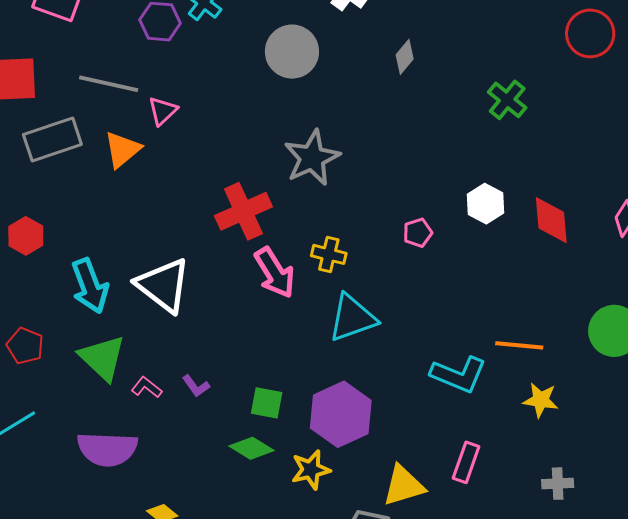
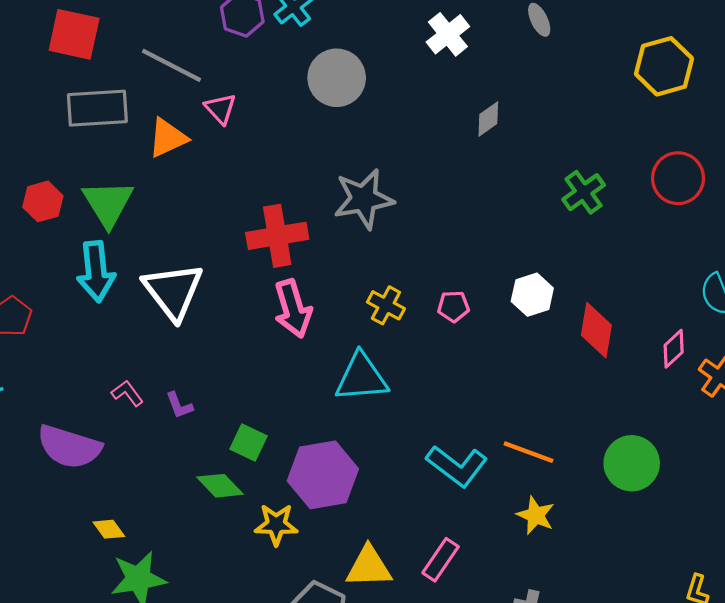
red circle: (590, 33) -> (678, 178), moved
gray circle: (292, 52) -> (337, 78), moved
pink triangle: (163, 111) -> (220, 109), turned -44
yellow cross: (329, 254) -> (386, 305), moved
green triangle: (102, 358) -> (108, 203), moved

